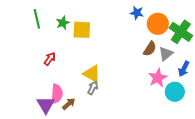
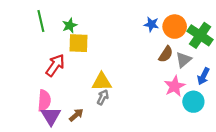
blue star: (137, 13) -> (151, 24), moved
yellow square: (82, 30) -> (78, 43), moved
red arrow: (50, 59) -> (55, 65), size x1.5
yellow triangle: (92, 74) -> (102, 82), turned -30
pink semicircle: (57, 94) -> (44, 101), moved

